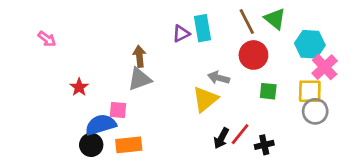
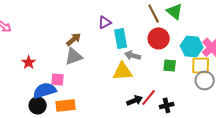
cyan rectangle: (203, 28) -> (121, 38), moved
cyan hexagon: (310, 44) -> (192, 46), moved
brown arrow: (139, 56) -> (74, 39), turned 56
yellow triangle: (205, 99) -> (123, 71), turned 35
black arrow: (221, 138) -> (135, 100), turned -140

